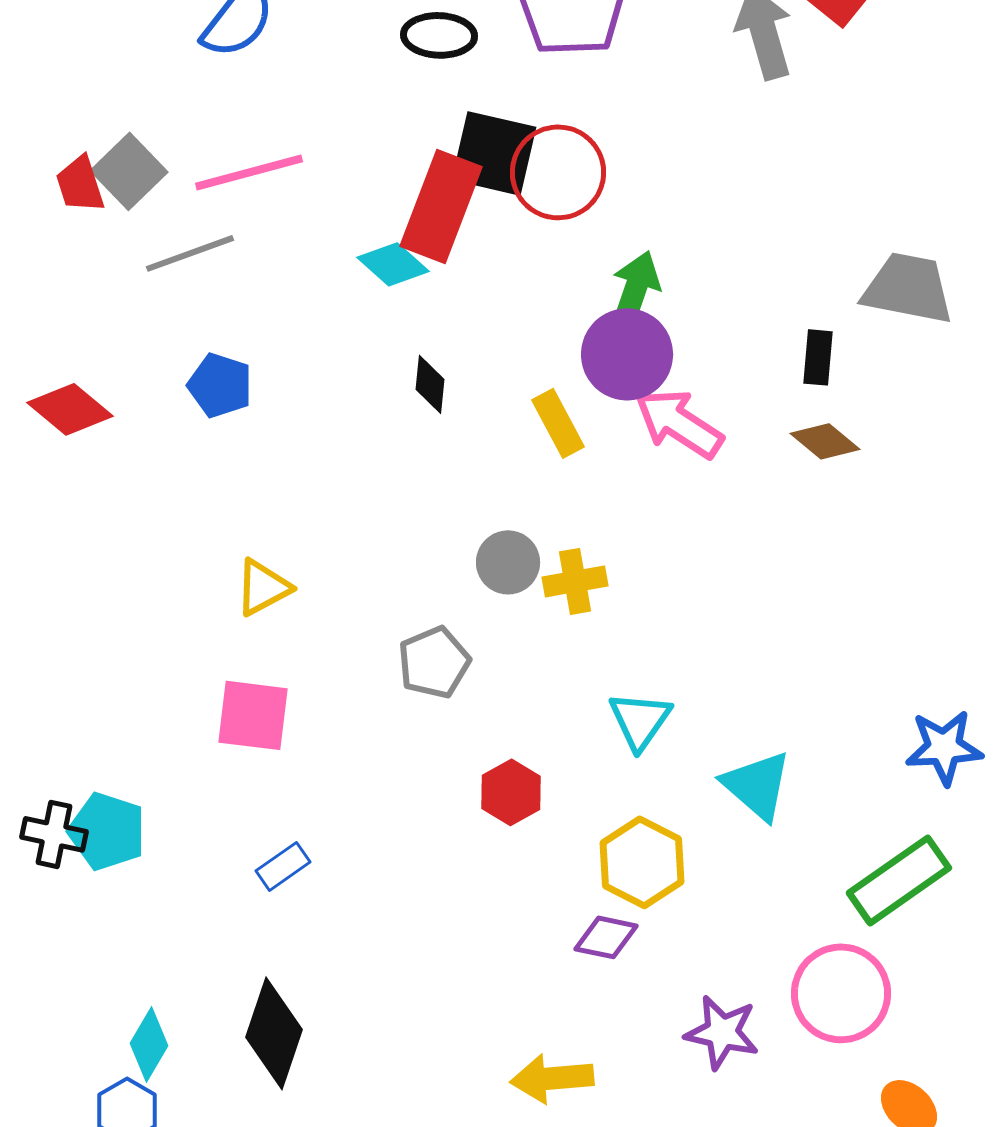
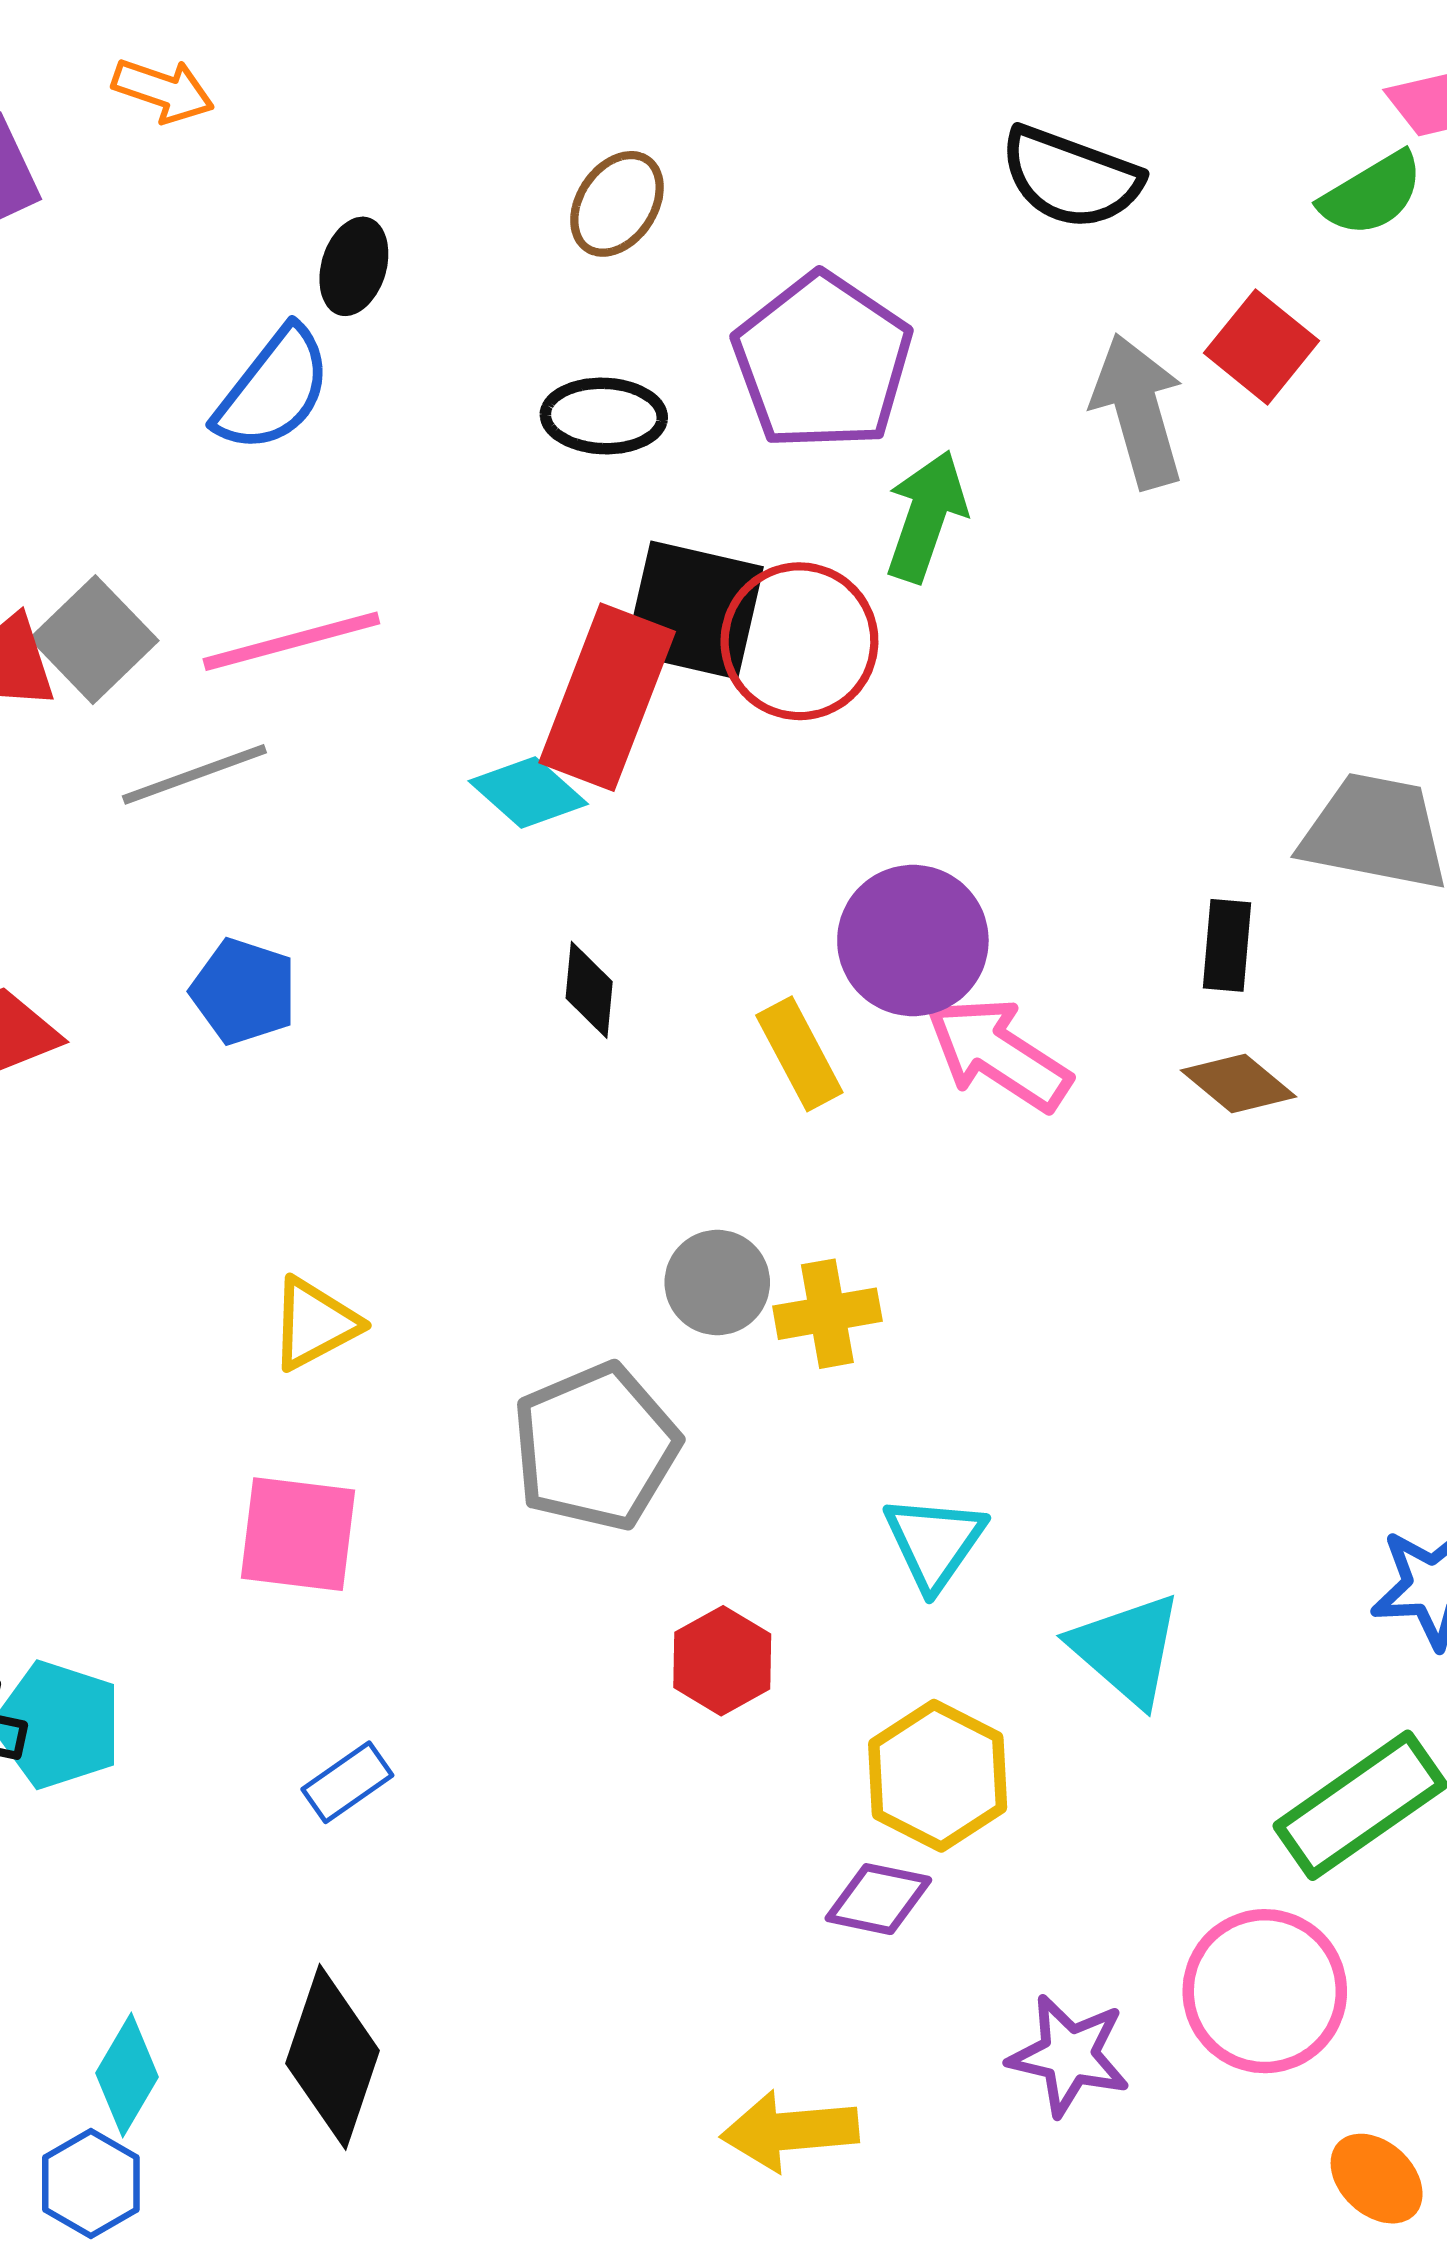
green arrow: (635, 290) -> (926, 516), moved
gray pentagon: (434, 662) -> (596, 1447), size x1.4

